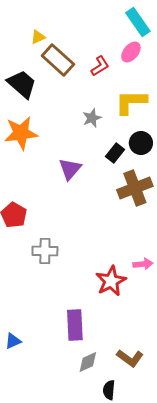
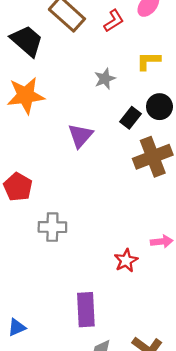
yellow L-shape: (131, 102) -> (148, 61), size x0.7
red star: (111, 281) -> (126, 261), size x0.7

